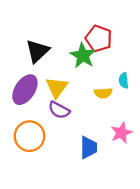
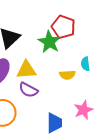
yellow triangle: (57, 87) -> (26, 70), turned 50

